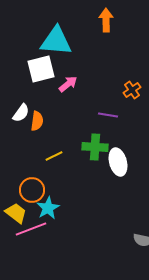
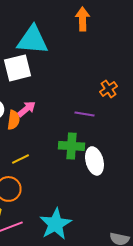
pink arrow: (68, 84) -> (26, 109), moved
yellow line: (54, 156) -> (20, 159), moved
cyan star: (48, 208) -> (56, 224), moved, size x1.4

